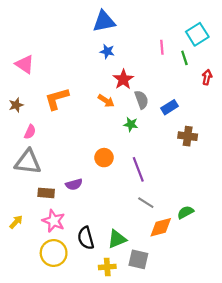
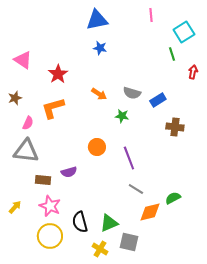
pink line: (162, 47) -> (151, 15), moved
red star: (123, 79) -> (58, 74), moved
orange L-shape: (57, 99) -> (53, 108), moved
gray semicircle: (142, 100) -> (132, 93), turned 126
yellow cross: (107, 267) -> (100, 249), turned 35

